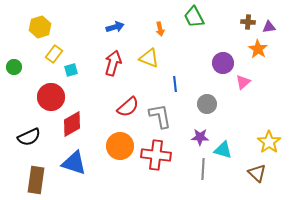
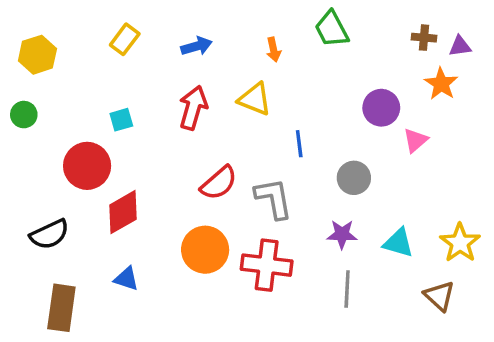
yellow hexagon: (40, 27) -> (37, 55), moved
yellow rectangle: (54, 54) -> (125, 39), moved
cyan triangle: (223, 150) -> (398, 243), moved
blue triangle: (74, 163) -> (126, 279), size x0.6

